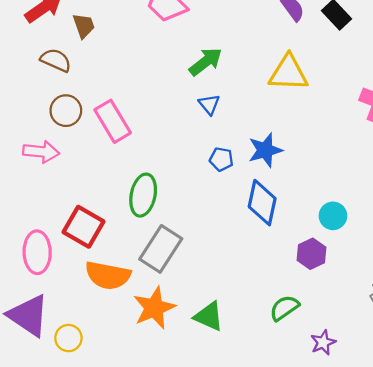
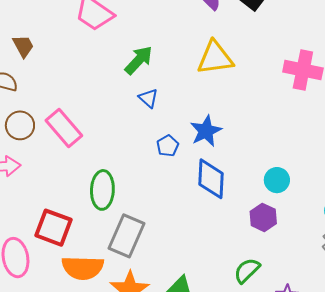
blue pentagon: (221, 159) -> (168, 146), turned -30

